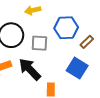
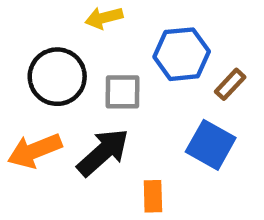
black arrow: (30, 69) -> (103, 152), turned 95

